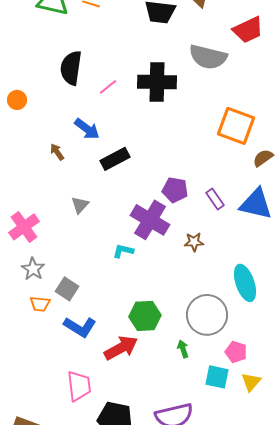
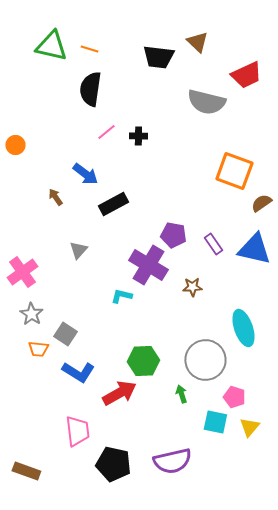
black semicircle: (71, 68) -> (90, 89), moved
black cross: (157, 82) -> (138, 136), moved, size x0.5

